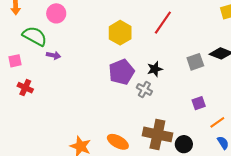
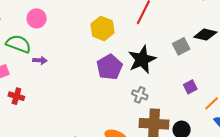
black star: (155, 69) -> (142, 59), size x1.8
gray cross: (144, 89) -> (140, 95), moved

